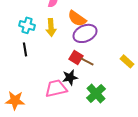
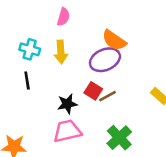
orange semicircle: (77, 18) -> (114, 40), moved
brown line: (87, 61) -> (108, 96), turned -56
black star: (70, 77) -> (67, 104), moved

